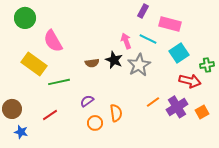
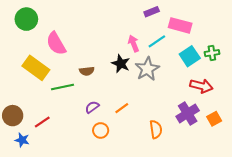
purple rectangle: (143, 11) -> (152, 12), turned 40
cyan line: (148, 39) -> (157, 41), turned -60
brown semicircle: (92, 63) -> (87, 71), moved
green cross: (207, 65) -> (212, 53), moved
orange line: (153, 102) -> (122, 108), moved
orange semicircle: (116, 113) -> (156, 129), moved
red line: (50, 115) -> (42, 122), moved

